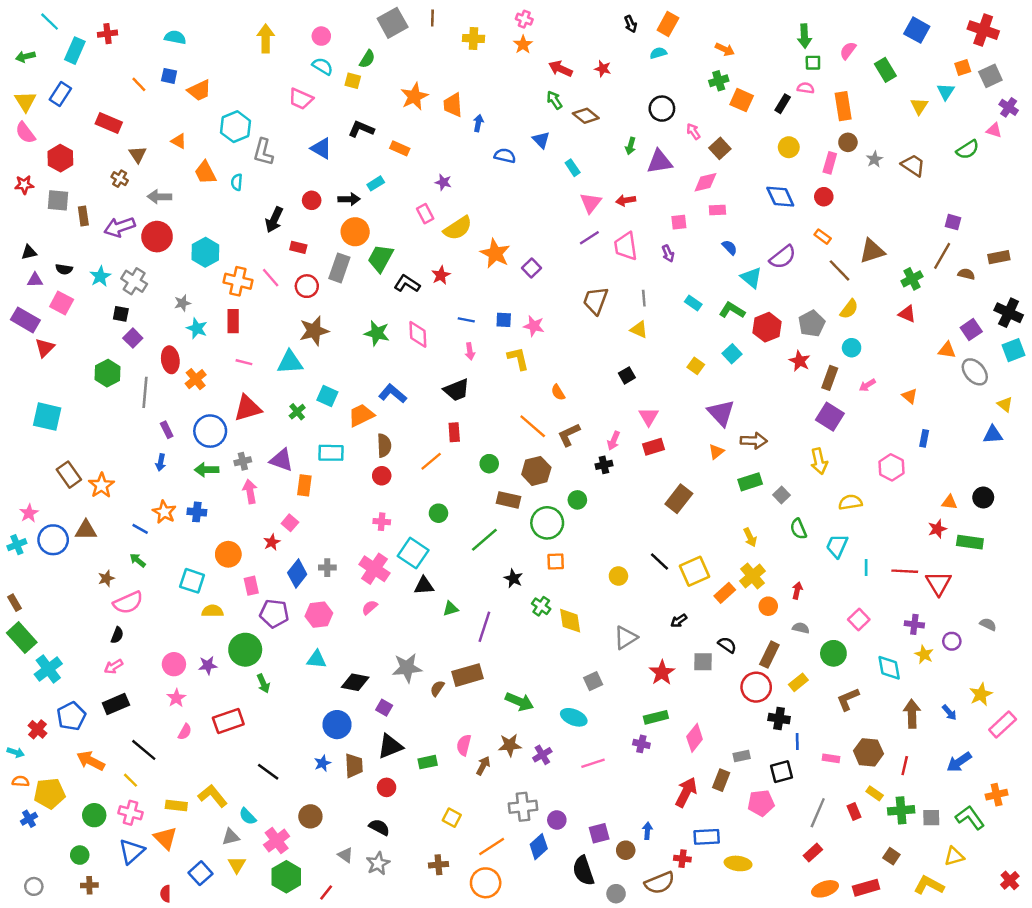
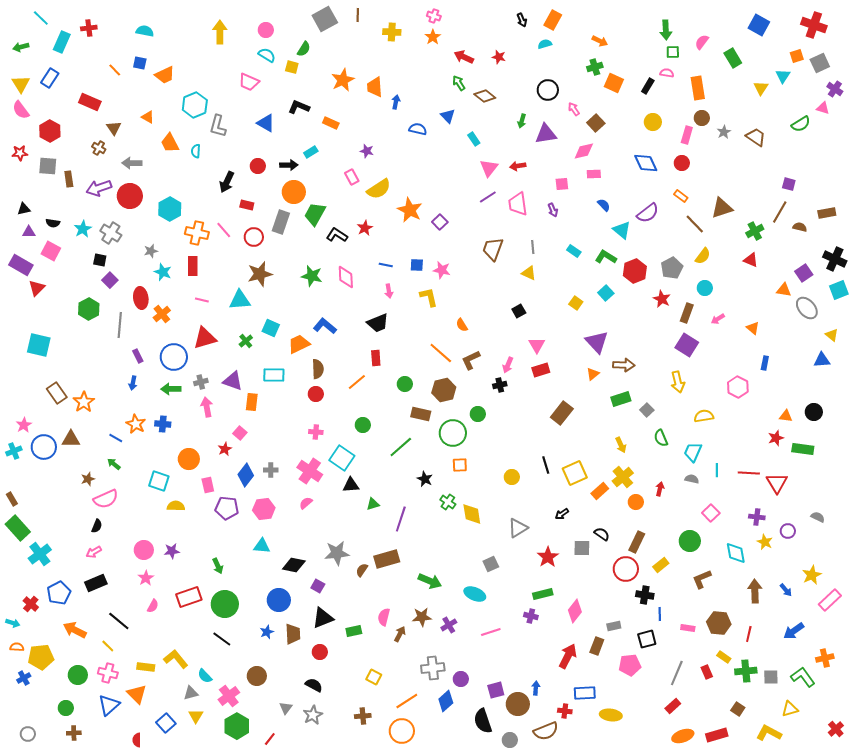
black line: (660, 562) -> (546, 465), turned 30
gray semicircle: (801, 628) -> (692, 479), moved
green circle: (245, 650) -> (225, 604), moved
brown circle: (626, 850) -> (518, 704), size x1.5
gray triangle: (345, 855) -> (286, 708), turned 32

